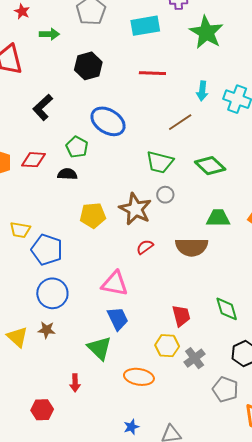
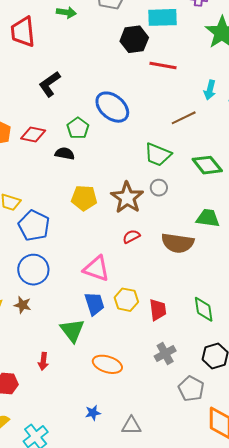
black hexagon: (88, 66) -> (134, 39), moved
yellow hexagon: (167, 346) -> (126, 300), moved

